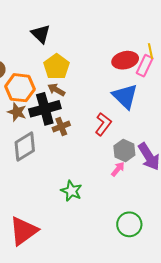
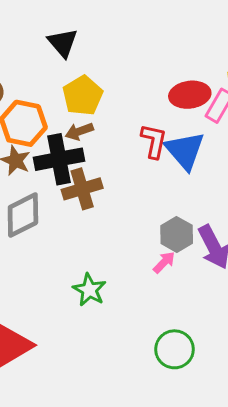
brown arrow: (56, 90) -> (79, 131), turned -54
red L-shape: (103, 124) -> (154, 141), moved, turned -30
brown cross: (61, 126) -> (82, 189), size x1.4

